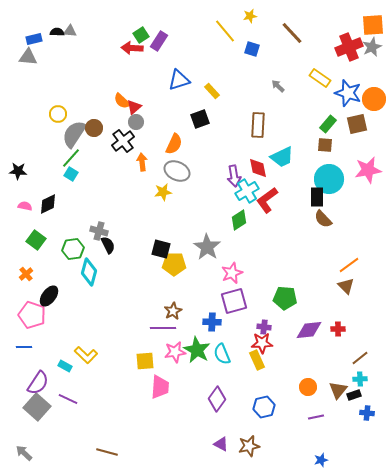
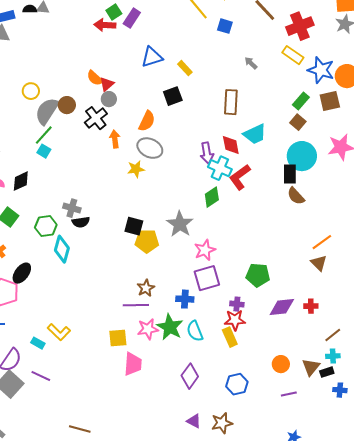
red cross: (349, 47) -> (300, 26), moved
brown square: (325, 145) -> (298, 122), turned 35
cyan cross: (247, 191) -> (220, 168), turned -35
black semicircle: (108, 245) -> (81, 222), turned 108

